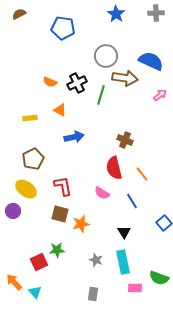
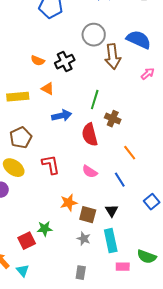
brown arrow: (125, 78) -> (113, 57), turned 75
green line: (101, 95) -> (95, 100), moved
yellow rectangle: (30, 118) -> (18, 97), size x1.5
red semicircle: (114, 168) -> (90, 135), moved
brown square: (60, 214) -> (88, 215), moved

